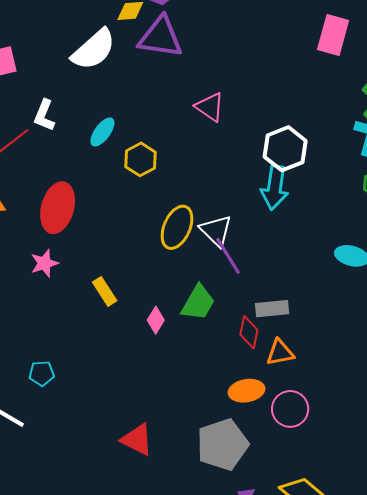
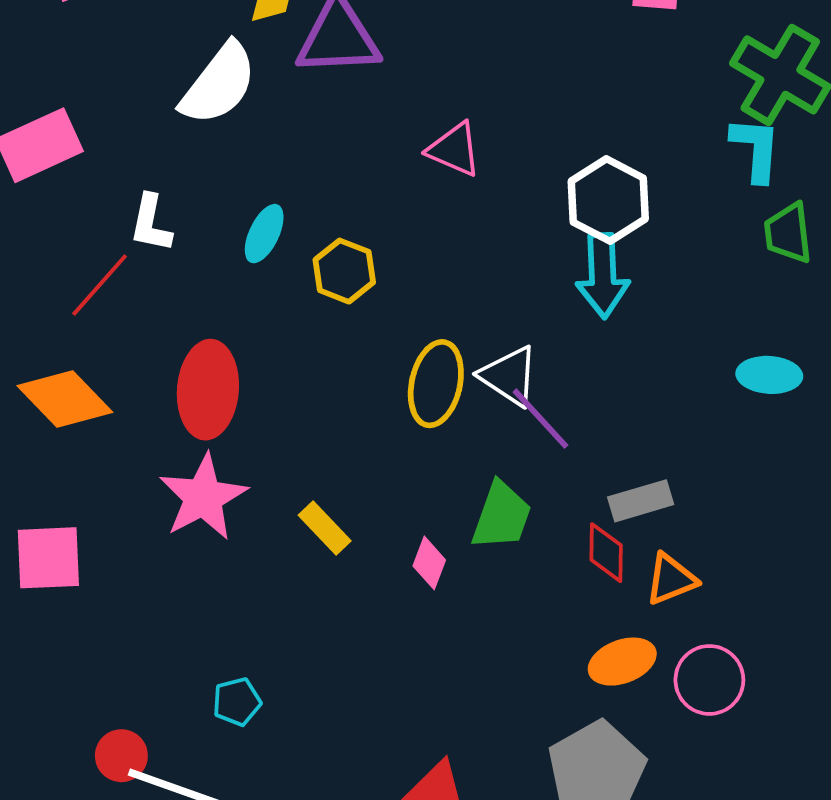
pink star: (44, 263) -> (203, 497), size x1.6

